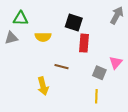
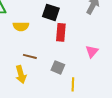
brown line: (61, 67) -> (30, 56), moved
gray square: (99, 73) -> (58, 67), moved

